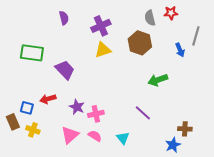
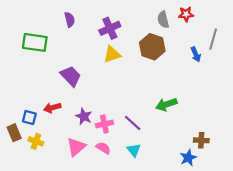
green rectangle: (32, 53) -> (35, 42), moved
green arrow: (158, 80) -> (166, 104), moved
purple line: (143, 113) -> (133, 123), moved

